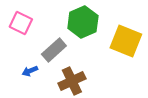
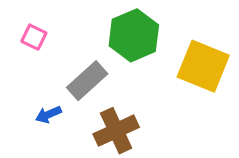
pink square: (21, 23) -> (34, 37), size x0.7

